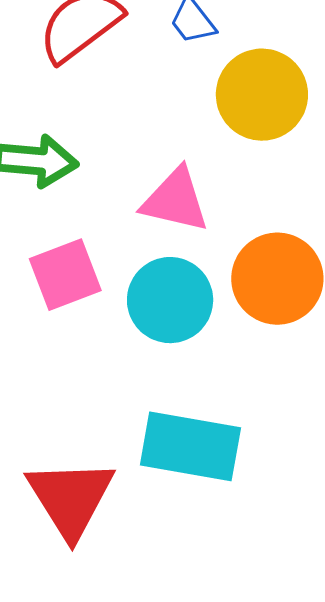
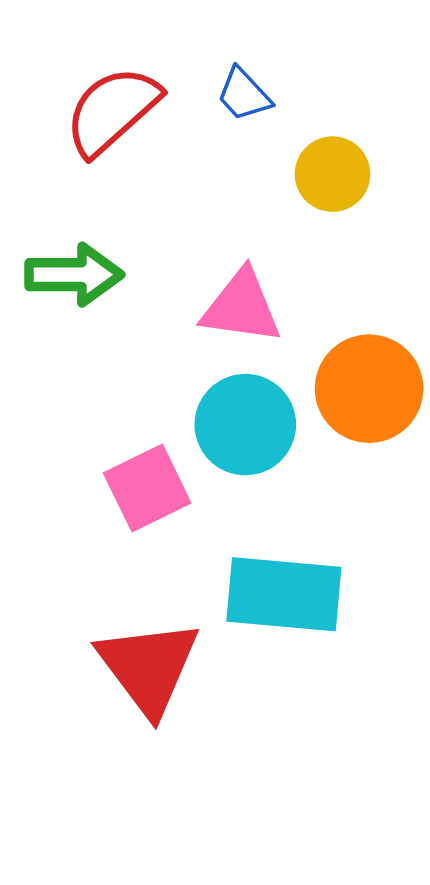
yellow circle: (262, 95) -> (332, 174), size x0.7
pink square: (65, 275) -> (147, 488), moved

